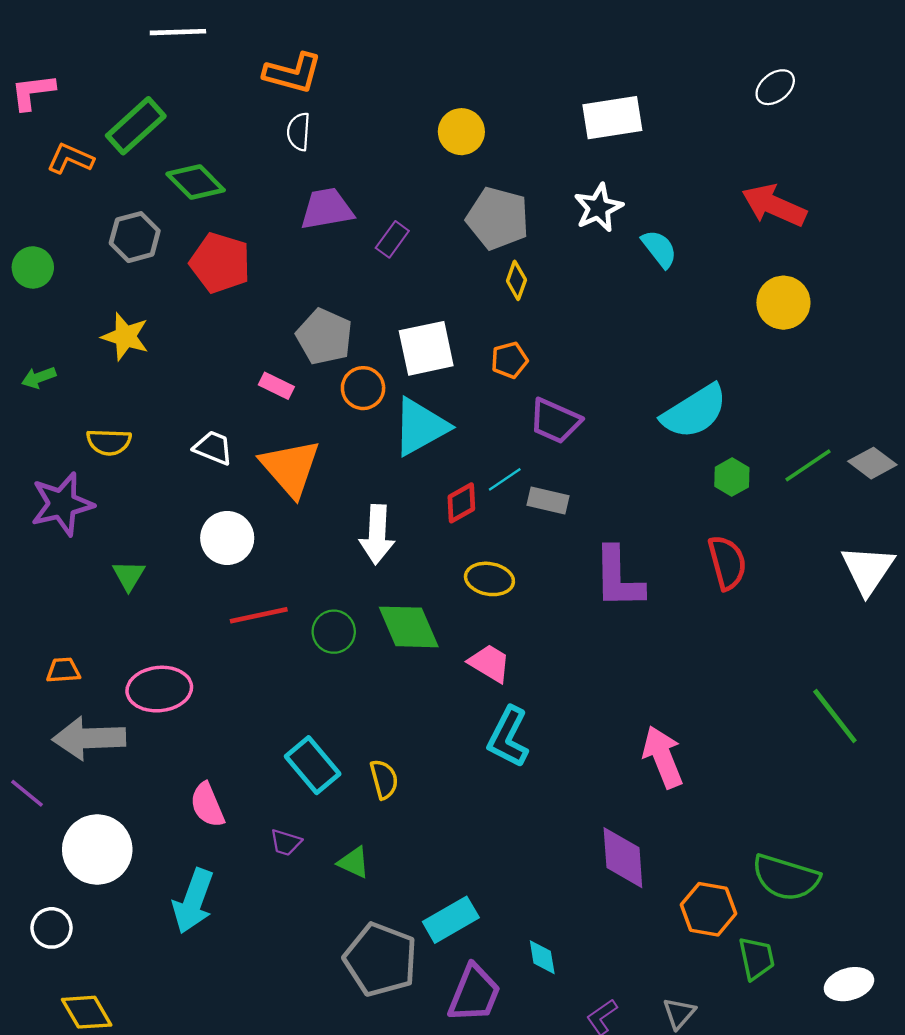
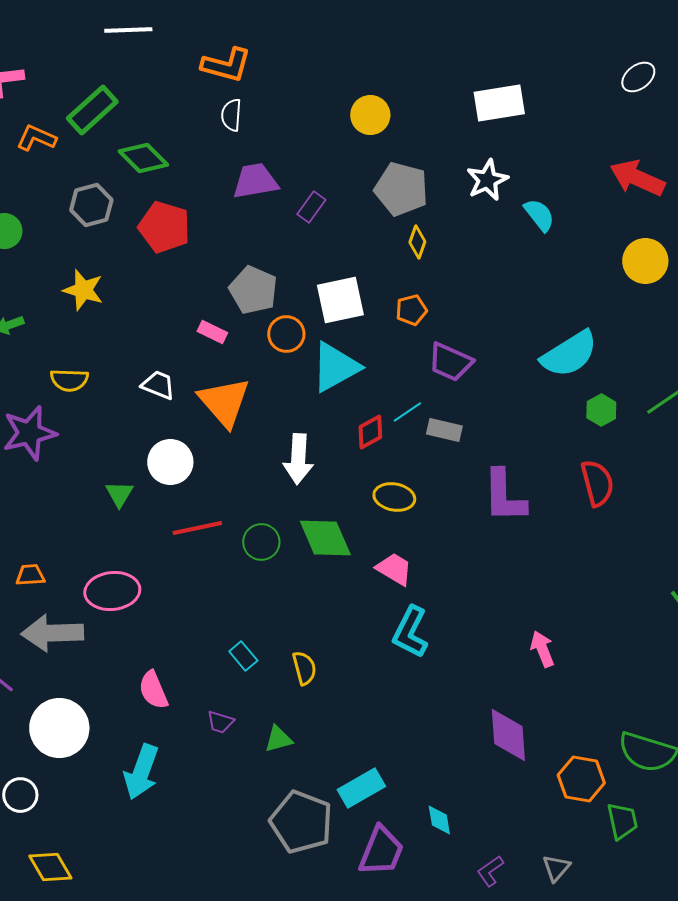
green triangle: (129, 575) -> (119, 494), moved
pink arrow: (663, 757) -> (542, 649), size x0.7
cyan rectangle: (313, 765) -> (243, 656), size x0.6
green triangle: (354, 862) -> (278, 739), turned -40

